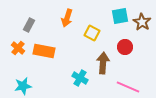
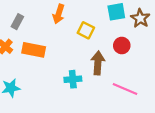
cyan cross: (80, 78) -> (73, 79), turned -35

